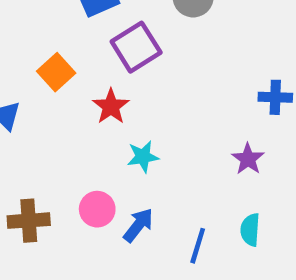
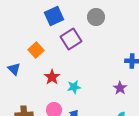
red star: (111, 106) -> (52, 77), moved

